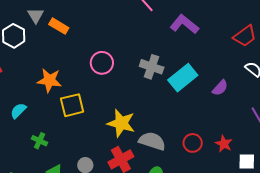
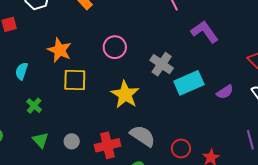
purple semicircle: (220, 88) -> (225, 92), moved
cyan semicircle: (18, 111) -> (22, 71), turned -42
yellow star: (121, 123) -> (125, 95), moved

